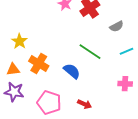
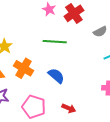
green line: (90, 52) -> (55, 42), moved, turned -30

